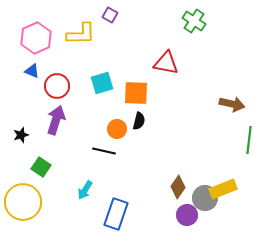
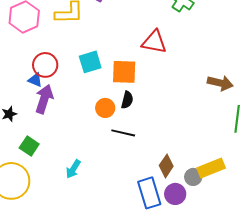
blue triangle: (32, 71) -> (35, 80), moved
black line: (104, 151) -> (123, 133), moved
gray circle: (205, 198) -> (193, 177), size x0.7
blue rectangle: (116, 214) -> (149, 193), moved, turned -36

